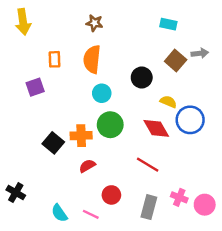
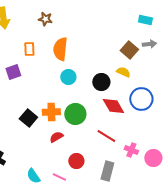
brown star: (94, 23) -> (45, 19), moved
cyan rectangle: (168, 24) -> (145, 20), moved
black circle: (142, 77) -> (101, 82), moved
yellow semicircle: (168, 102) -> (123, 72), moved
green circle: (110, 125) -> (75, 114), moved
pink cross: (179, 197) -> (131, 150), moved
pink circle: (205, 205) -> (153, 158), moved

